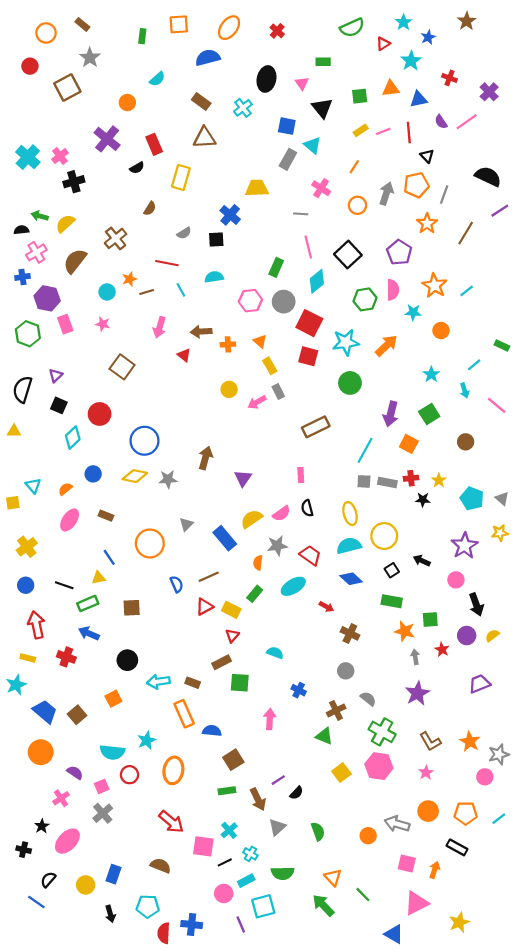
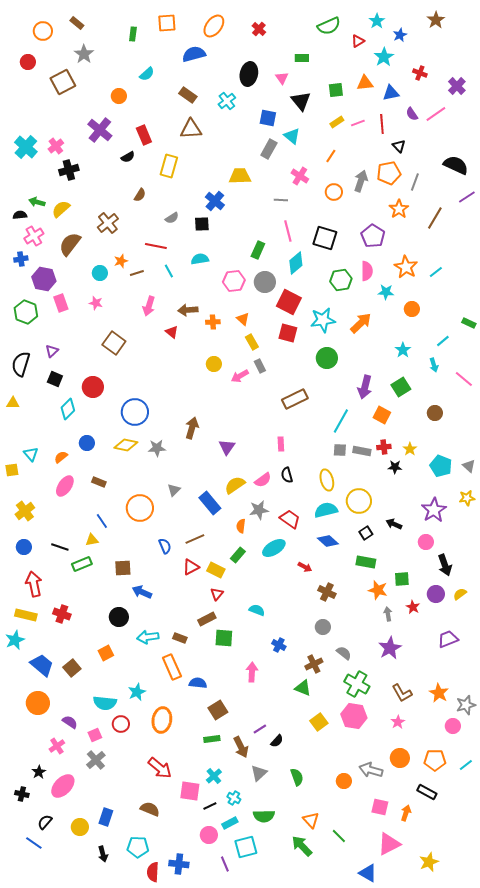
black square: (348, 255) -> (325, 238), turned -30
blue arrow: (89, 633) -> (142, 592), moved
yellow rectangle: (28, 658) -> (26, 615), size x1.5

